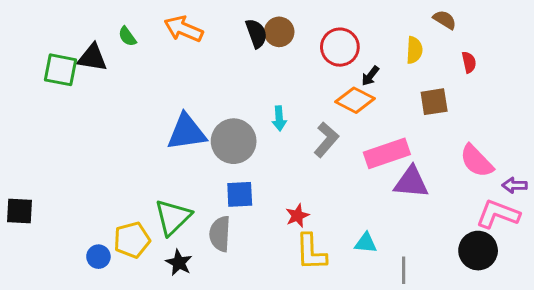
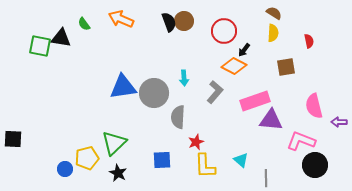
brown semicircle: (445, 20) -> (274, 13), moved
pink semicircle: (477, 161) -> (314, 106), turned 30
blue square: (240, 194) -> (162, 160), moved
pink L-shape: (498, 214) -> (301, 141), moved
gray semicircle: (220, 234) -> (178, 117), moved
cyan triangle: (366, 243) -> (241, 160), turned 35

